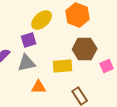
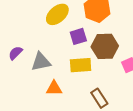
purple square: (29, 40) -> (78, 36), moved

